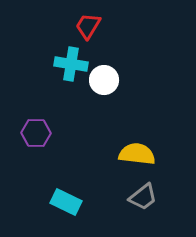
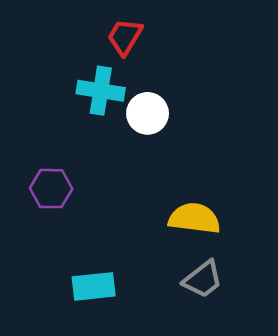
cyan rectangle: (66, 202) -> (94, 286), turned -32

